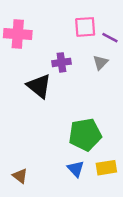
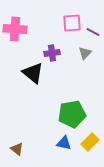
yellow rectangle: (106, 168) -> (90, 142), turned -36
blue triangle: (76, 169) -> (64, 143), turned -35

